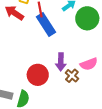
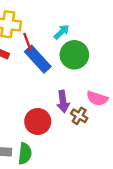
green circle: (87, 18) -> (74, 55), moved
pink semicircle: (89, 64) -> (97, 98), turned 48

